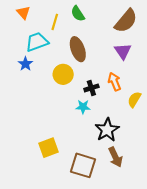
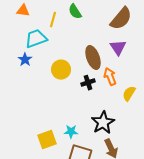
orange triangle: (23, 13) -> (23, 11), turned -40
brown ellipse: (78, 49) -> (93, 58), moved
cyan star: (83, 107) -> (71, 132), moved

